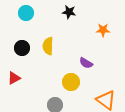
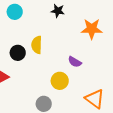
orange star: (103, 30) -> (92, 29), size x1.5
black circle: (22, 48) -> (18, 53), moved

